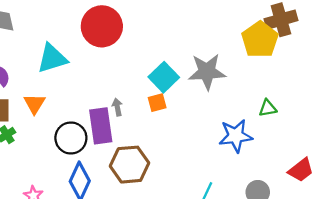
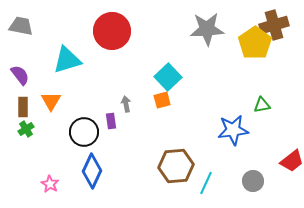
gray star: (207, 72) -> (207, 29), moved
purple rectangle: (101, 126) -> (111, 121), size x0.5
brown hexagon: (129, 165) -> (176, 166), moved

